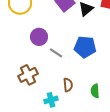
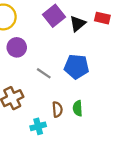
purple circle: (39, 37) -> (17, 47), moved
green semicircle: (95, 91) -> (78, 108), moved

